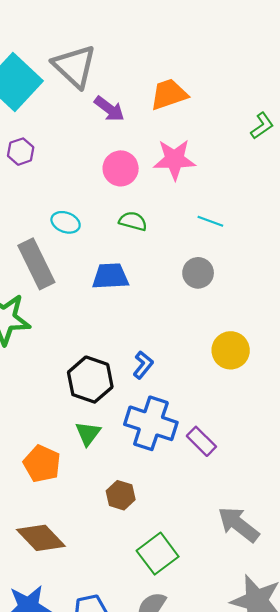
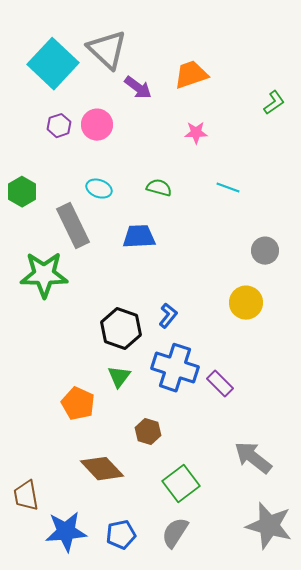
pink star: (174, 159) -> (196, 133), size x0.6
pink circle: (121, 168) -> (97, 125), moved
gray circle: (198, 273) -> (265, 251), moved
brown diamond: (41, 538) -> (102, 469), moved

